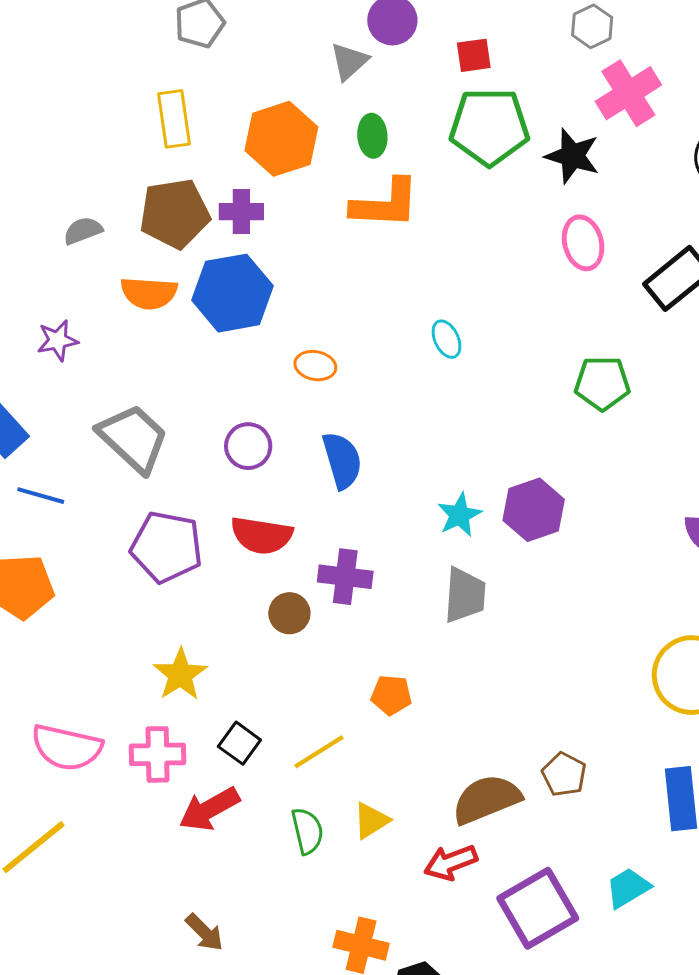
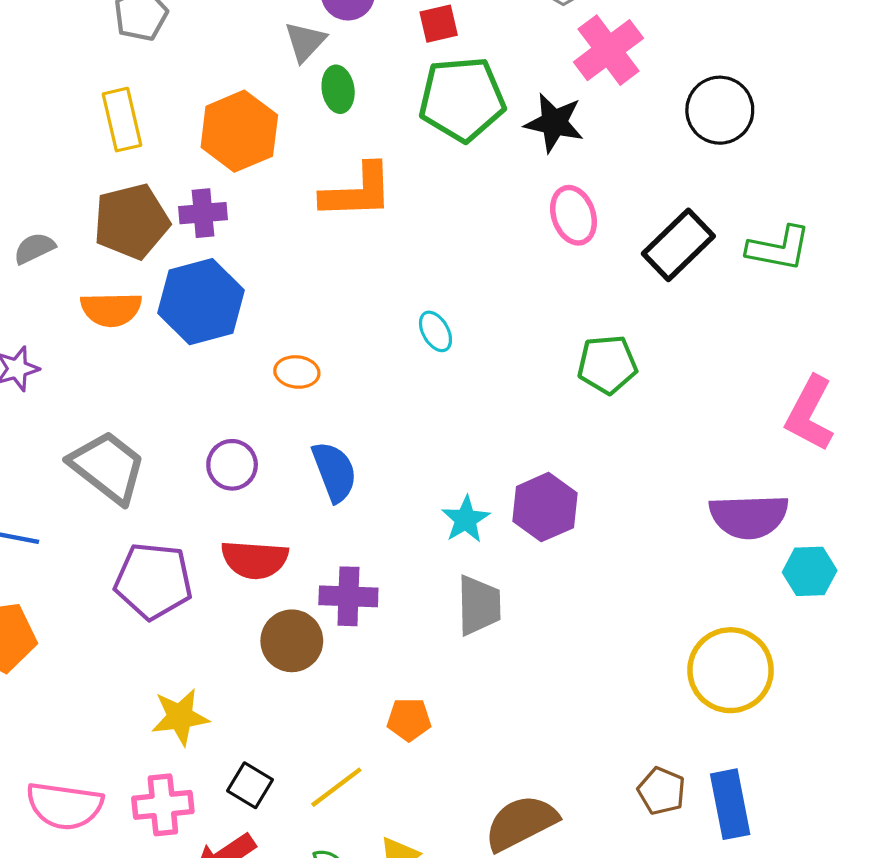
green ellipse: (372, 136) -> (338, 89), moved
brown circle: (289, 613) -> (292, 641), size x1.4
yellow star: (180, 675) -> (180, 717), turned 30
brown pentagon: (564, 774) -> (661, 791), moved

